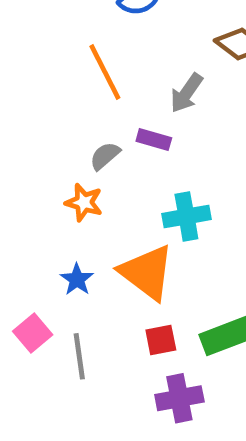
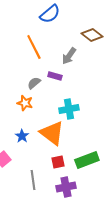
gray line: (79, 356) -> (33, 180), moved

